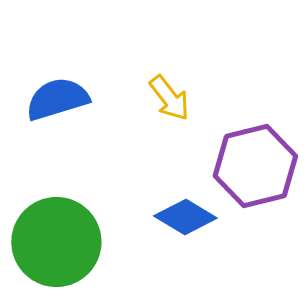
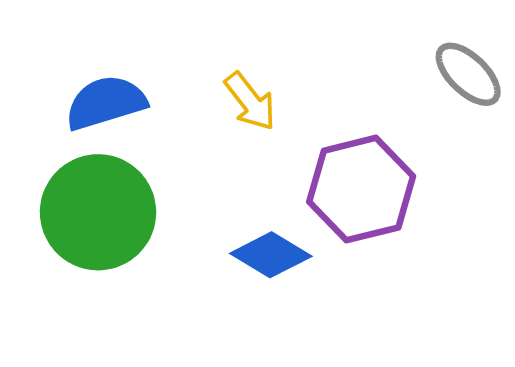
green circle: (56, 242) -> (98, 212), moved

